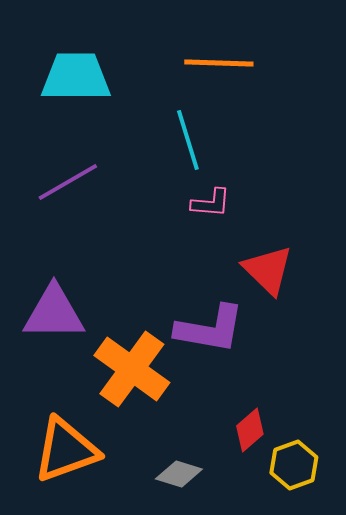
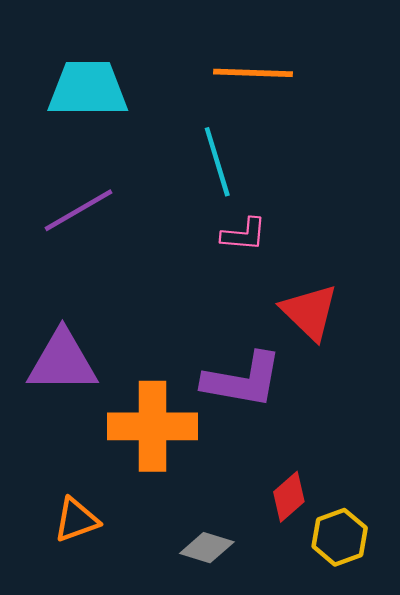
orange cross: (132, 369) -> (152, 426), turned -36
orange triangle: (66, 450) -> (76, 520), size x0.6

